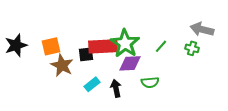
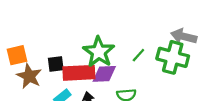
red rectangle: (103, 46) -> (79, 73), moved
green cross: (192, 48) -> (173, 57), size x2.0

